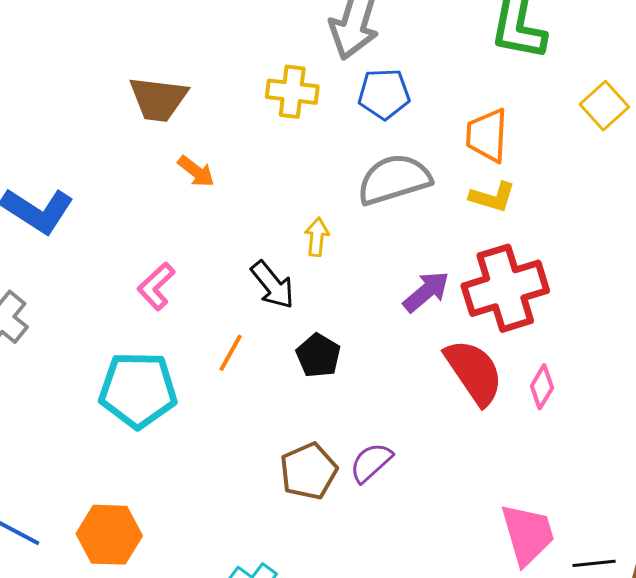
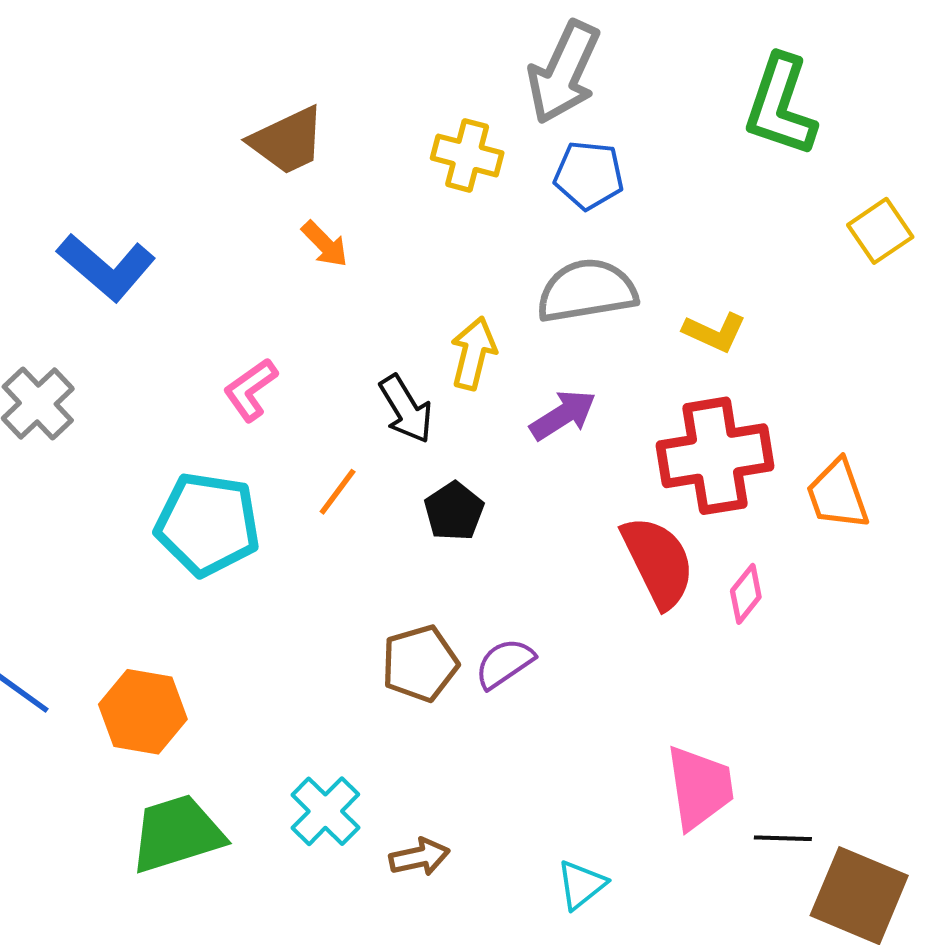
brown trapezoid: (158, 99) -> (287, 141), turned -40
orange trapezoid: (487, 135) -> (837, 494), moved, turned -30
yellow arrow: (317, 237) -> (473, 353), size x1.4
purple arrow: (426, 292) -> (563, 415), moved

